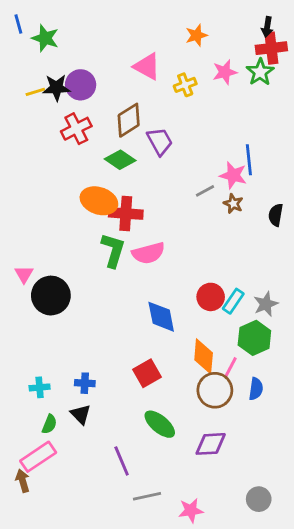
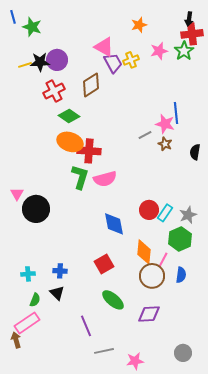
purple trapezoid: (160, 141) -> (113, 63), moved
green diamond: (120, 160) -> (69, 116), moved

